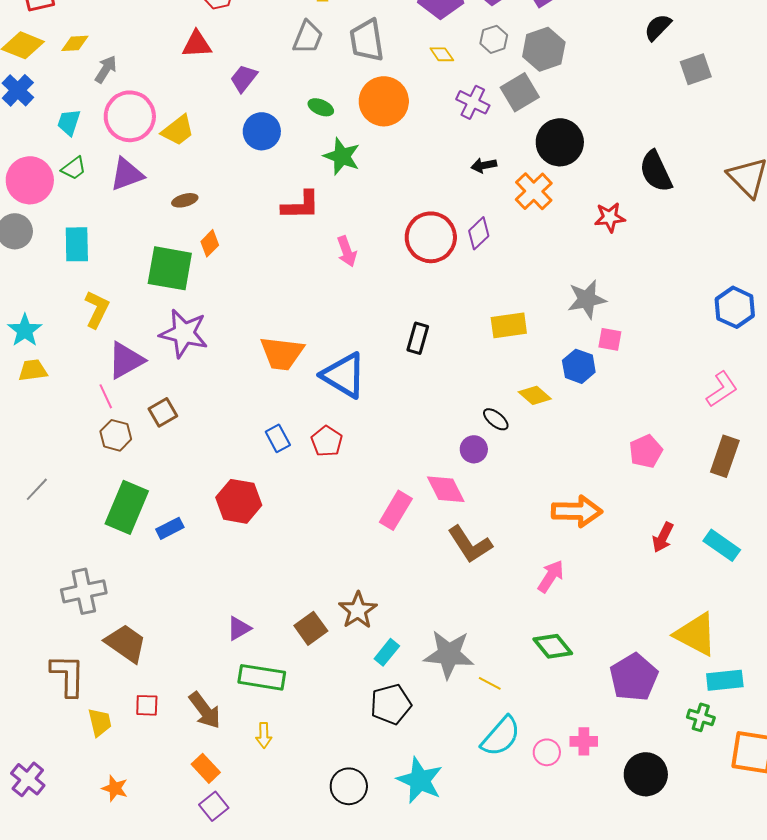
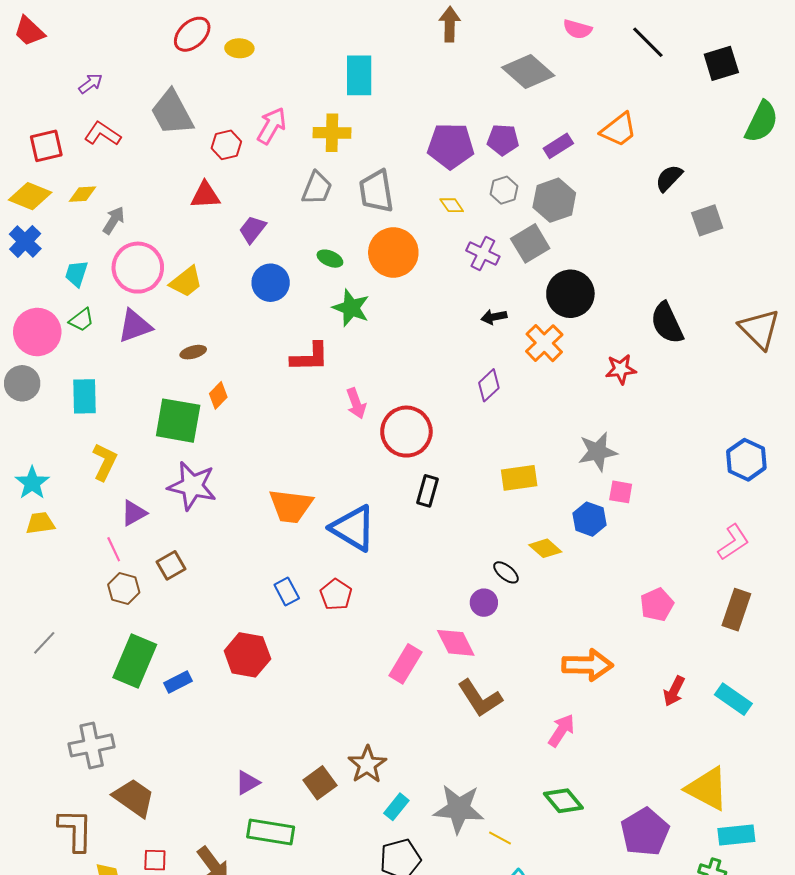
red circle: (431, 237) -> (406, 432), moved
purple triangle: (126, 360) -> (134, 513), size x0.7

